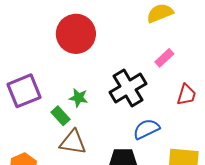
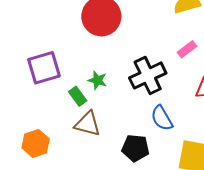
blue semicircle: (146, 129) -> (162, 118), turned -100

